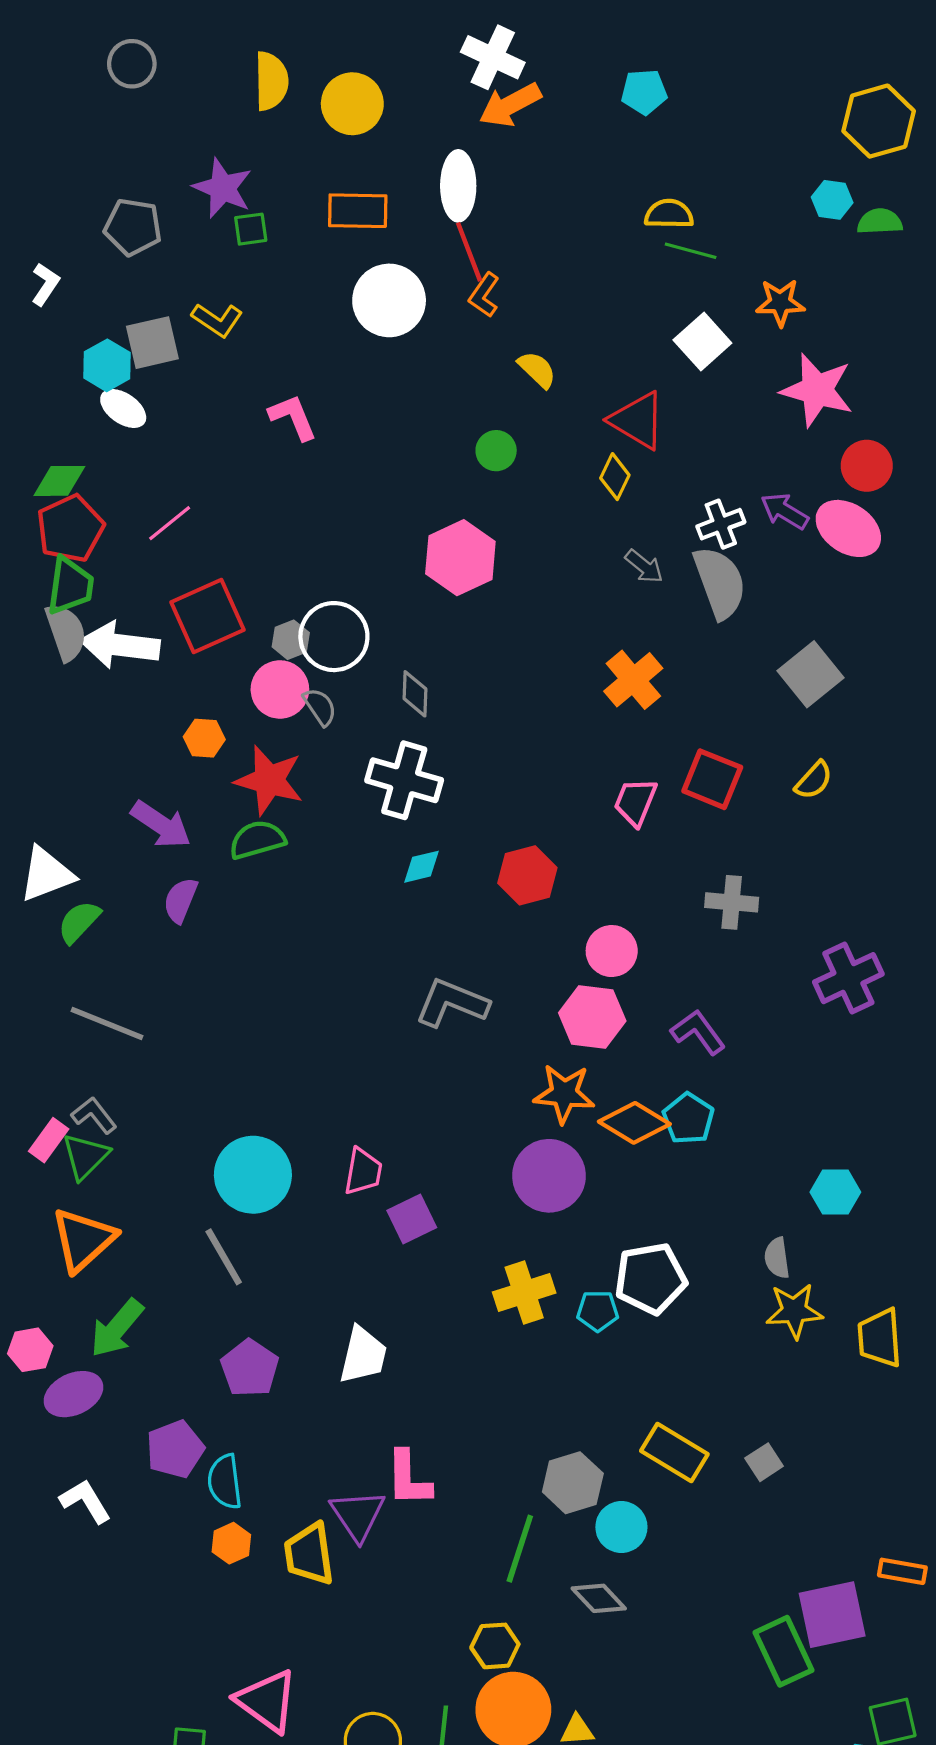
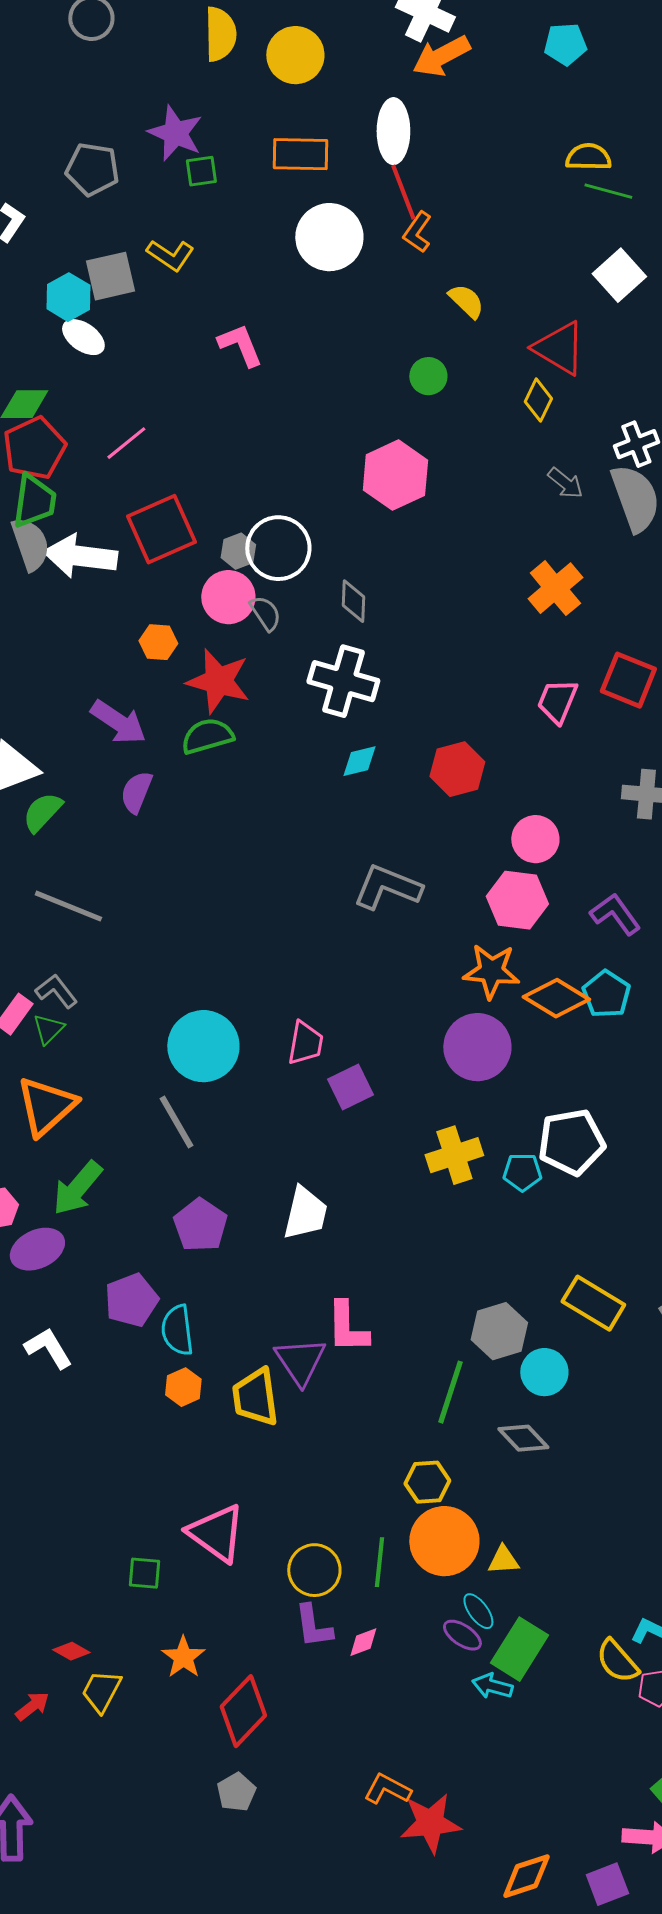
green triangle: (85, 1156) -> (48, 1029), size x0.7

